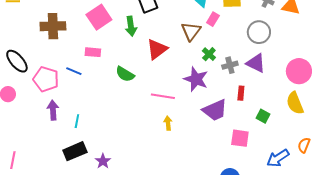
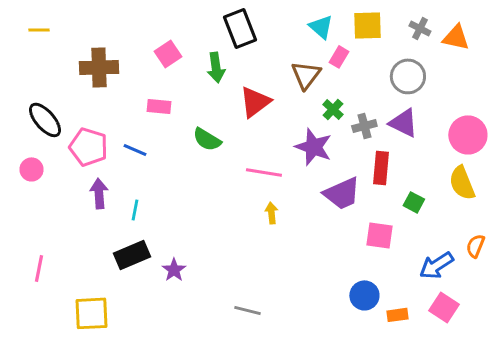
pink square: (99, 17) -> (168, 54), size x0.7
blue line: (74, 71) -> (135, 150), moved
red rectangle: (241, 93) -> (381, 168), size x1.5

